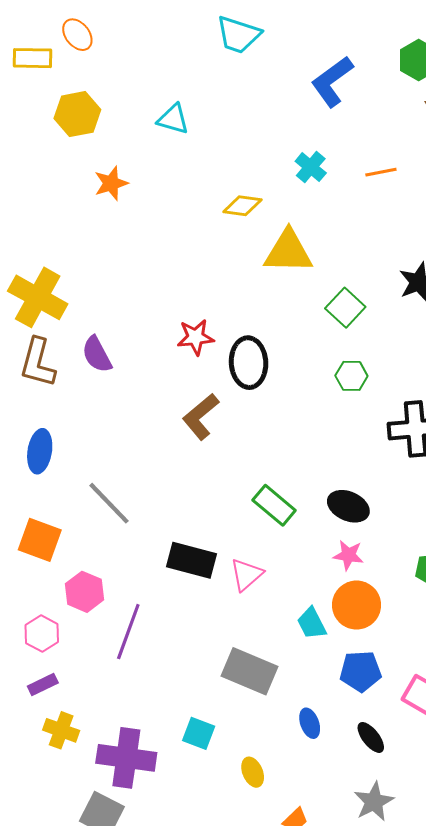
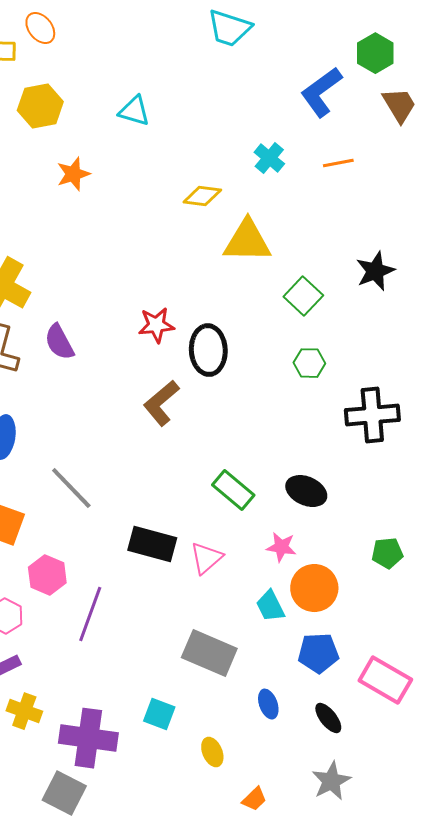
cyan trapezoid: (238, 35) -> (229, 28), moved
blue L-shape: (332, 81) -> (321, 92), moved
pink star: (348, 555) -> (281, 547), moved

